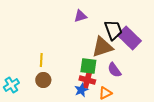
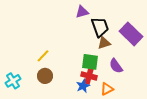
black trapezoid: (113, 30) -> (100, 27), moved
brown triangle: (102, 47) -> (104, 43), size x0.6
yellow line: (41, 60) -> (43, 56), turned 40

